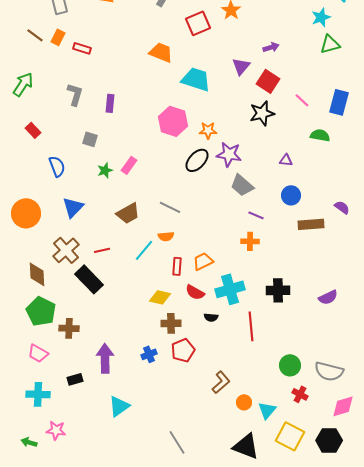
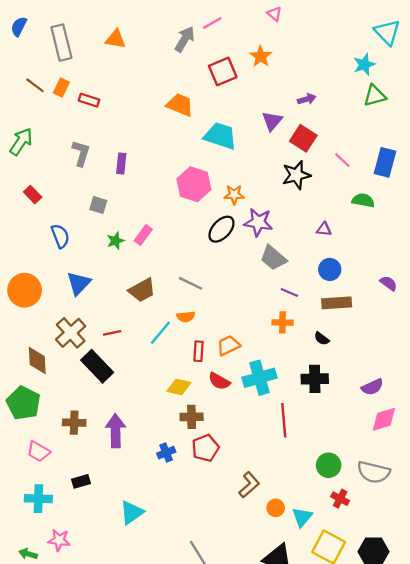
brown rectangle: (311, 224) -> (337, 303), moved
green pentagon: (41, 311) -> (23, 403), moved
black semicircle: (211, 317) -> (322, 339), moved, turned 32
purple arrow: (105, 358) -> (116, 431), moved
pink diamond: (343, 406) -> (384, 419), moved

